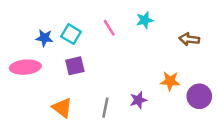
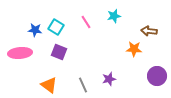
purple square: (75, 66) -> (59, 52), turned 35
orange star: (170, 81) -> (134, 49), moved
gray line: (105, 108) -> (83, 85), turned -35

